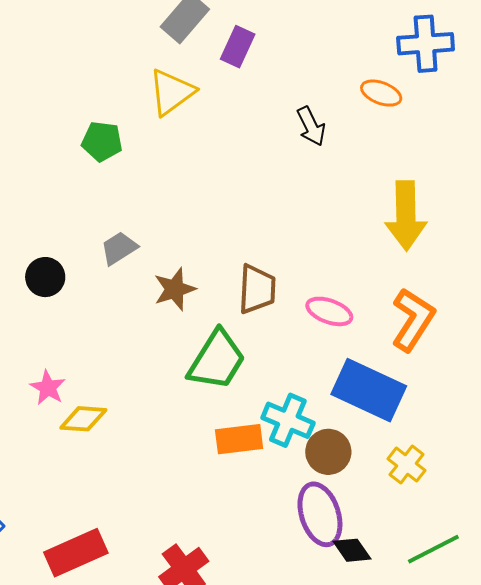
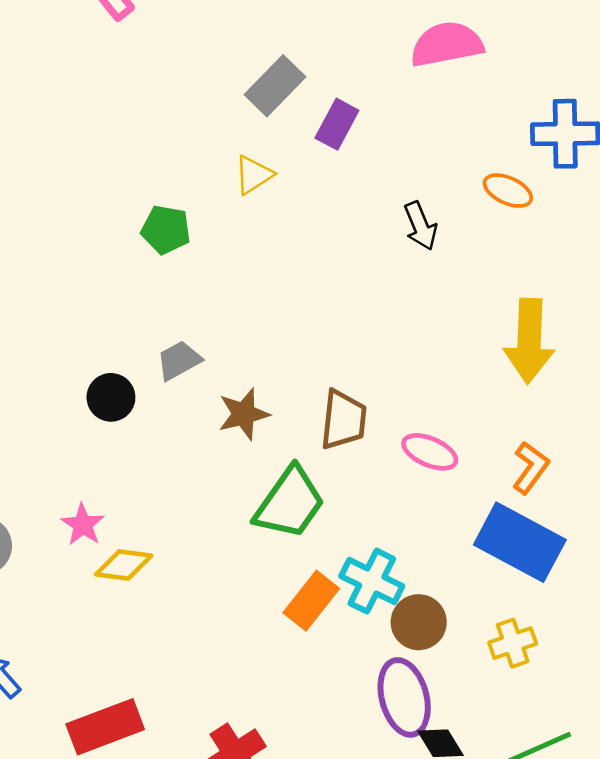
yellow triangle: (171, 92) -> (254, 175), size x0.7
black circle: (45, 277) -> (111, 397), moved
orange L-shape: (413, 320) -> (531, 468), size x0.7
blue rectangle: (369, 390) -> (520, 542), moved
orange rectangle: (239, 439) -> (311, 601), turned -48
yellow cross: (407, 465) -> (513, 643), turned 30

